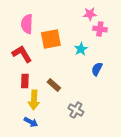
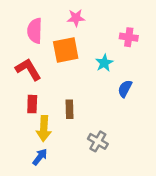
pink star: (90, 14) -> (76, 18), moved
brown rectangle: (54, 85) -> (70, 109), turned 48
blue arrow: (31, 122) -> (40, 157), turned -80

